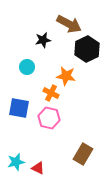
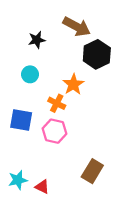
black star: (43, 40) -> (37, 40), moved
orange star: (66, 76) -> (73, 84), turned 30

